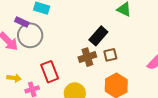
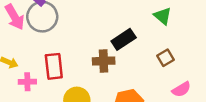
brown square: (110, 55) -> (166, 58), moved, turned -32

